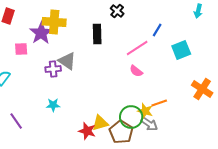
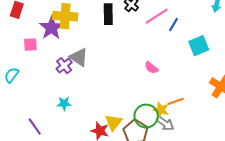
black rectangle: (97, 34) -> (108, 14), moved
pink line: (137, 48) -> (157, 16), moved
purple cross: (53, 69) -> (64, 66), turned -35
purple line: (16, 121) -> (35, 127), moved
yellow triangle: (100, 123) -> (114, 122), turned -36

